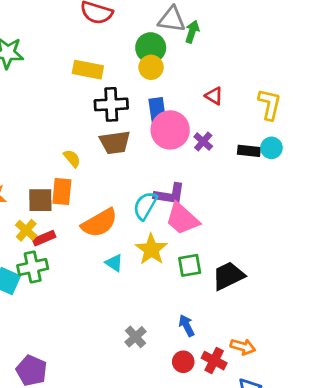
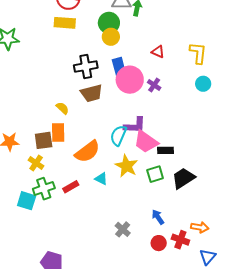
yellow rectangle: (88, 70) -> (65, 23), moved
black rectangle: (249, 151) -> (165, 150), moved
red rectangle: (44, 238) -> (71, 187), moved

